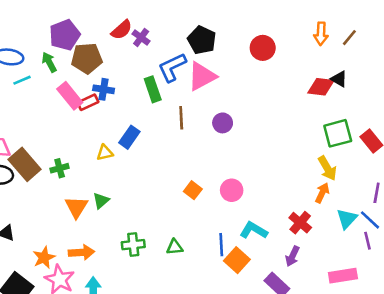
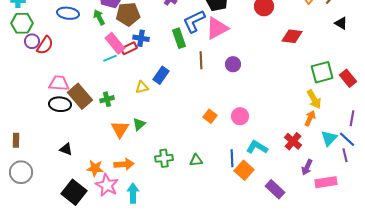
black triangle: (339, 79) -> (341, 23), moved
cyan line: (22, 80) -> (110, 58), moved
red diamond: (321, 87) -> (292, 36), moved
purple arrow: (292, 256) -> (307, 167), moved
orange star: (44, 258) -> (95, 168), turned 30

